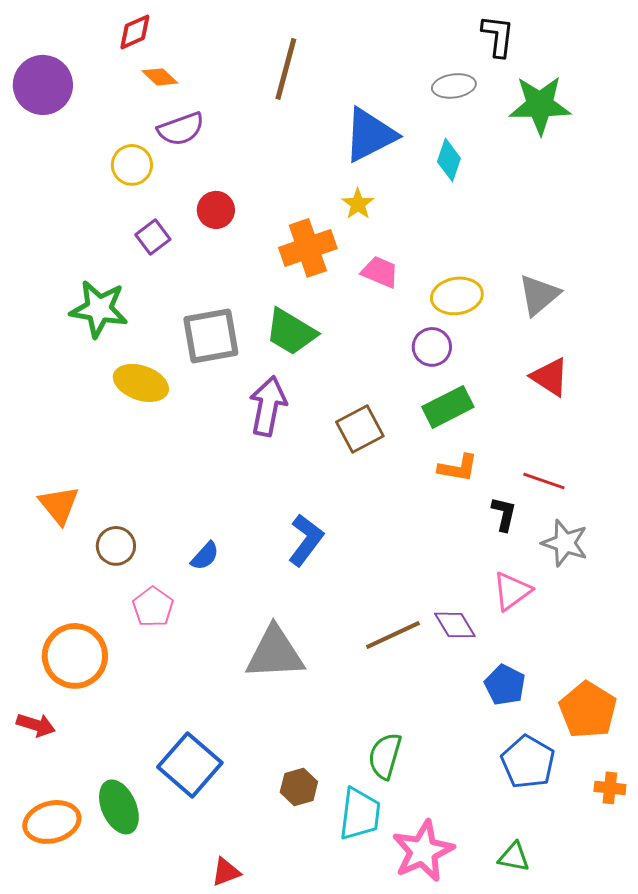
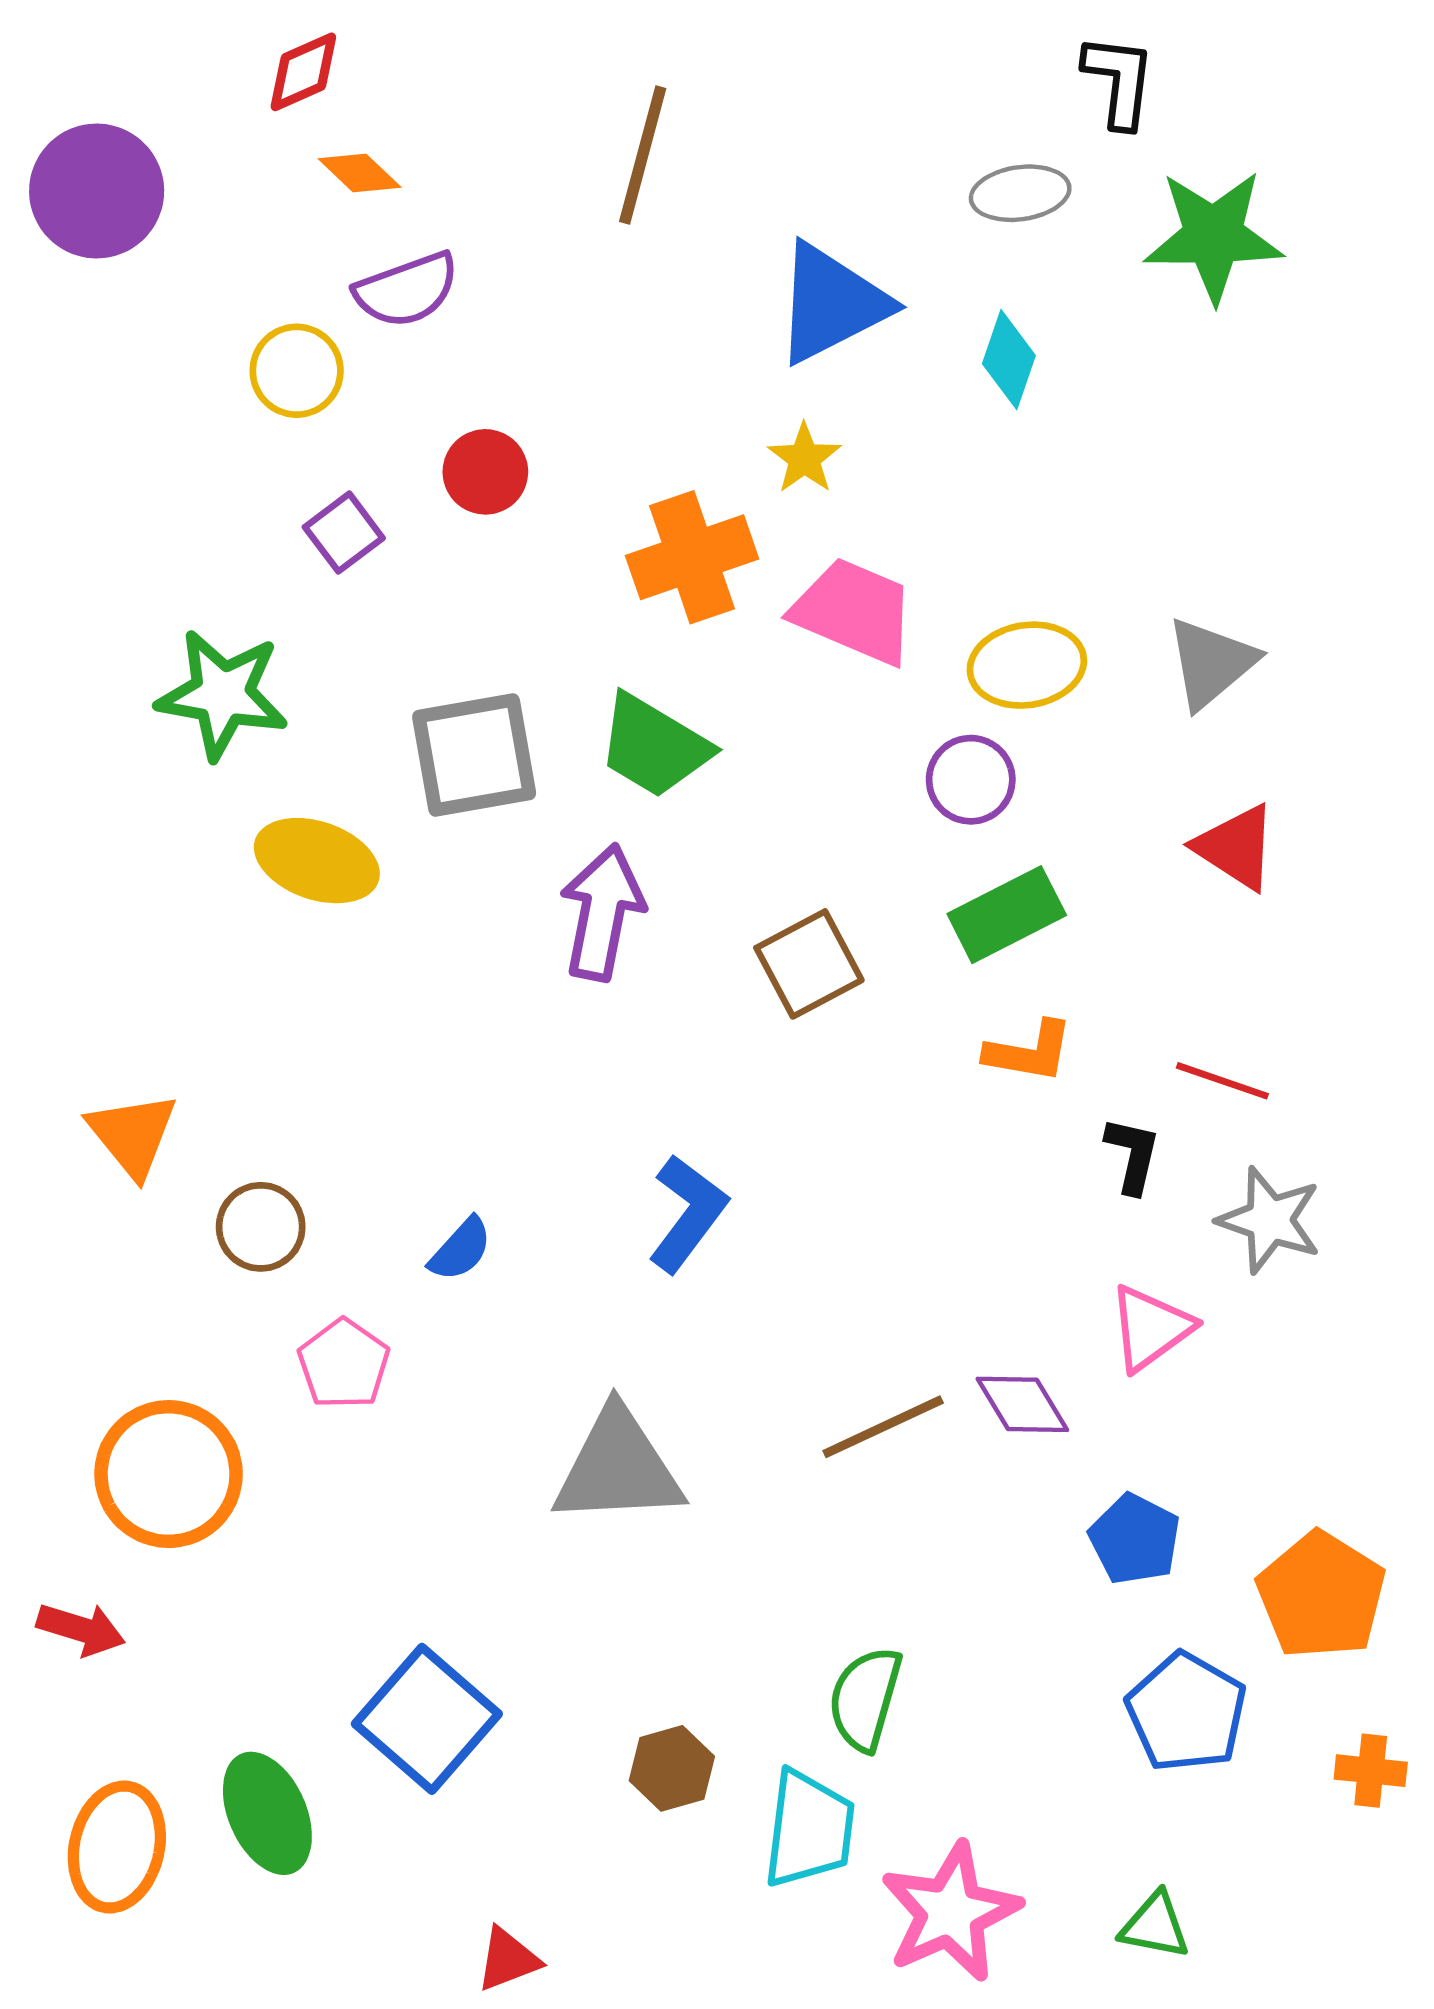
pink trapezoid: (380, 272) -> (854, 611), size x1.5
orange ellipse: (52, 822) -> (117, 1847), turned -62

